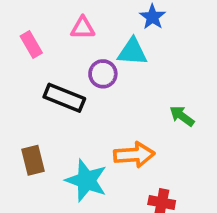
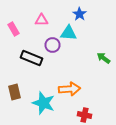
green arrow: (182, 116) -> (104, 58), moved

